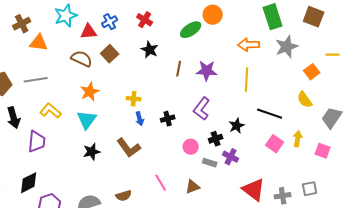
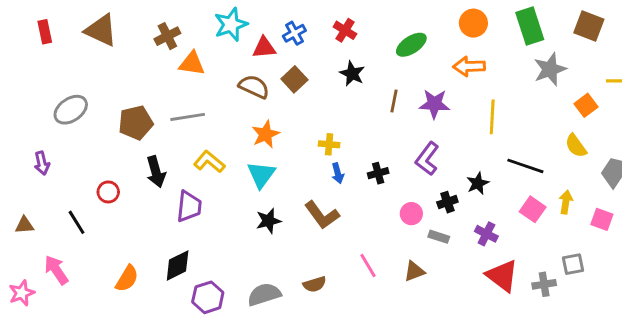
orange circle: (213, 15) -> (473, 23), moved
orange arrow: (249, 45) -> (469, 66), moved
purple cross: (231, 157) -> (486, 234), moved
gray square: (310, 189) -> (573, 264), moved

